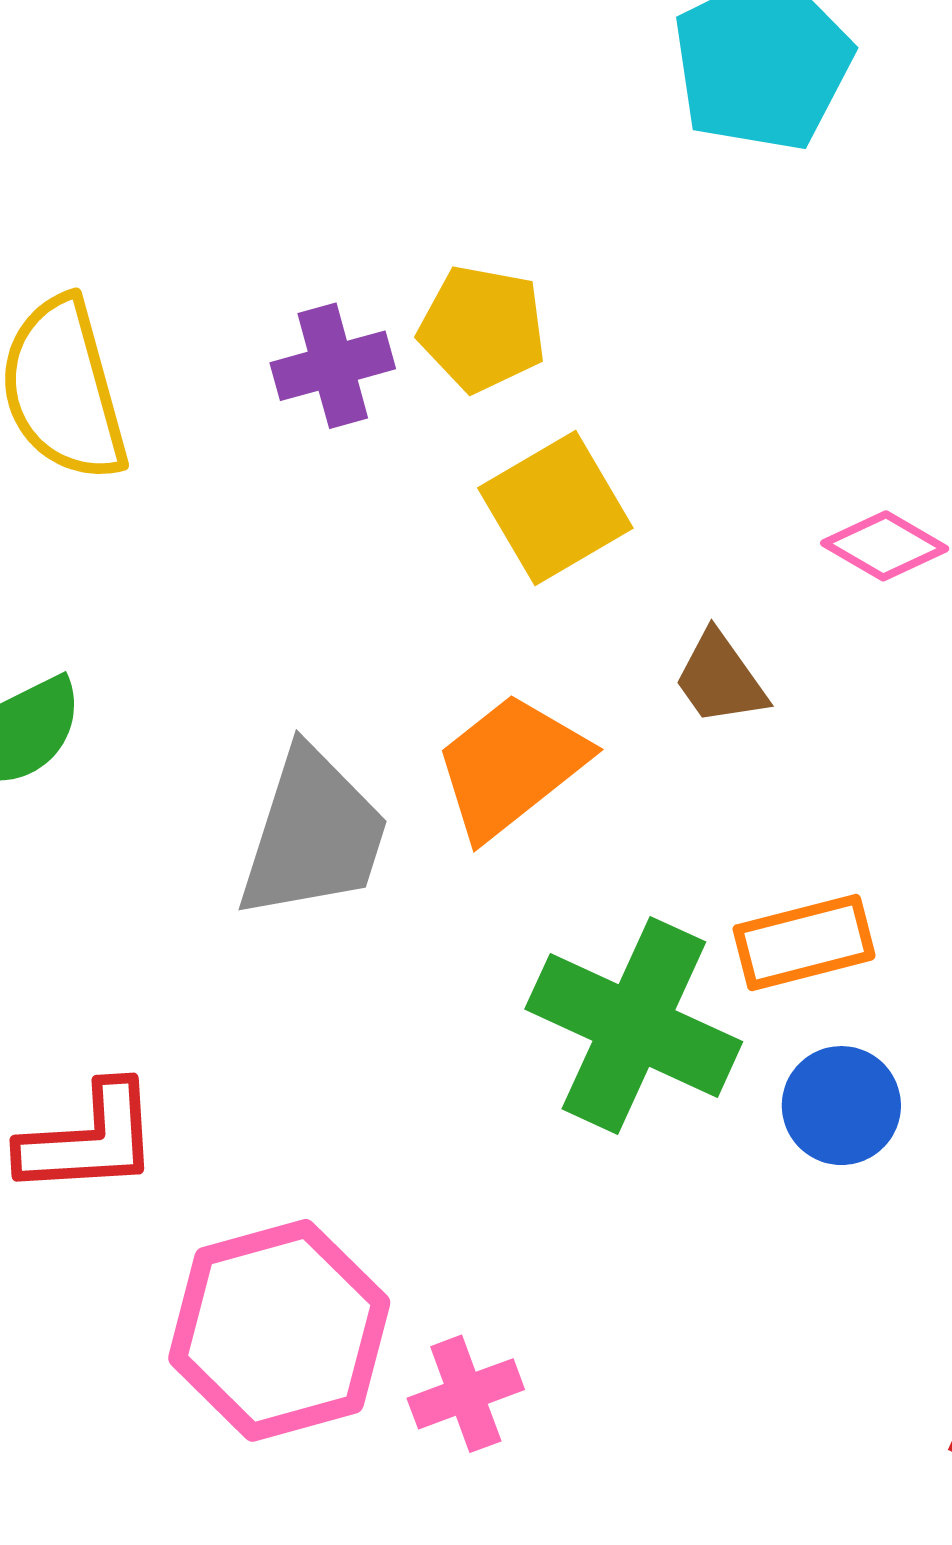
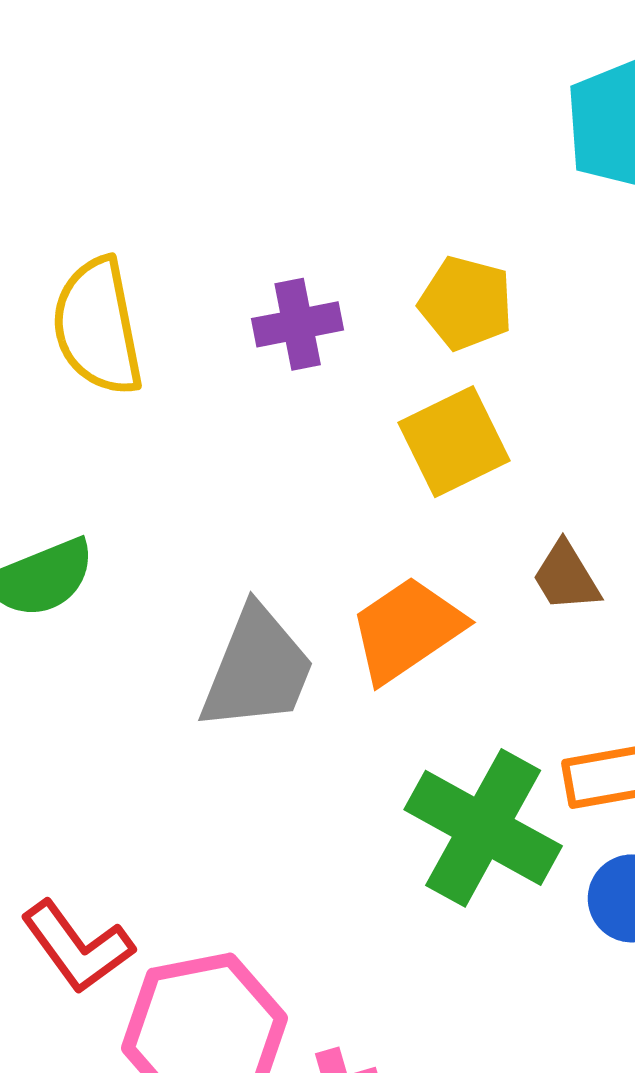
yellow pentagon: (482, 329) -> (466, 303), moved
red L-shape: (89, 1140) -> (77, 947), moved, turned 53

